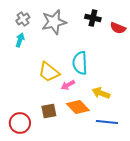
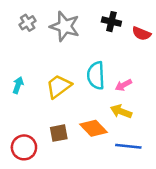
gray star: (54, 22) -> (65, 26), turned 30
cyan arrow: (20, 40) -> (18, 85), moved
yellow trapezoid: (49, 72) -> (59, 86), turned 105
pink arrow: (68, 85) -> (123, 85), moved

